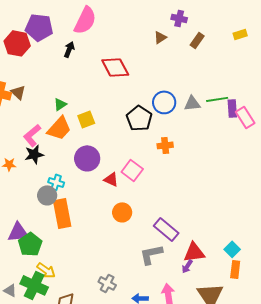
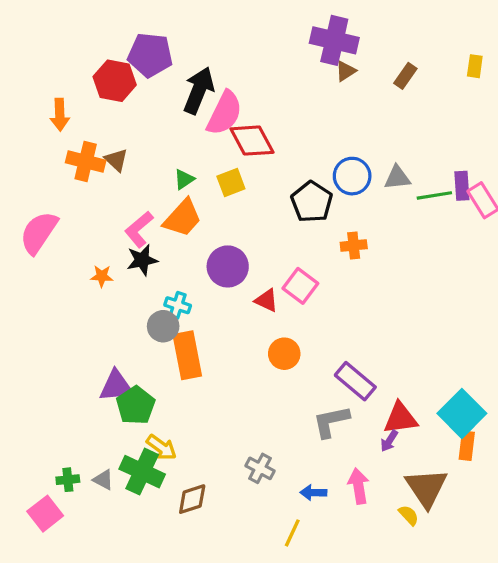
purple cross: (179, 18) -> (334, 40), moved, size x1.8
pink semicircle: (85, 20) -> (224, 113), moved
yellow rectangle: (240, 34) -> (475, 66), turned -64
black arrow: (69, 49) -> (199, 90), size x1.8
red diamond: (115, 67) -> (252, 141), moved
green line: (217, 99) -> (434, 195), moved
yellow square: (86, 119) -> (231, 183), moved
cyan square: (232, 249) -> (462, 413), size x1.8

